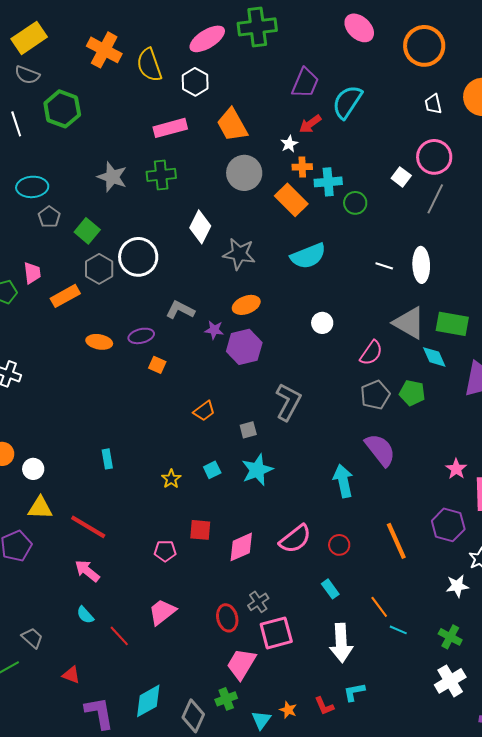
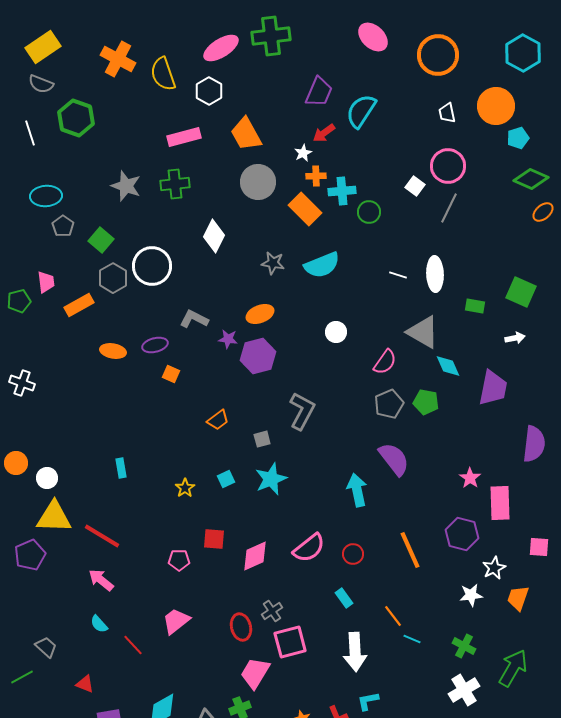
gray star: (239, 254) -> (273, 263), moved, size x0.7
green rectangle: (452, 324) -> (475, 306), moved, size x0.6
yellow triangle: (40, 508) -> (54, 517), size x1.4

